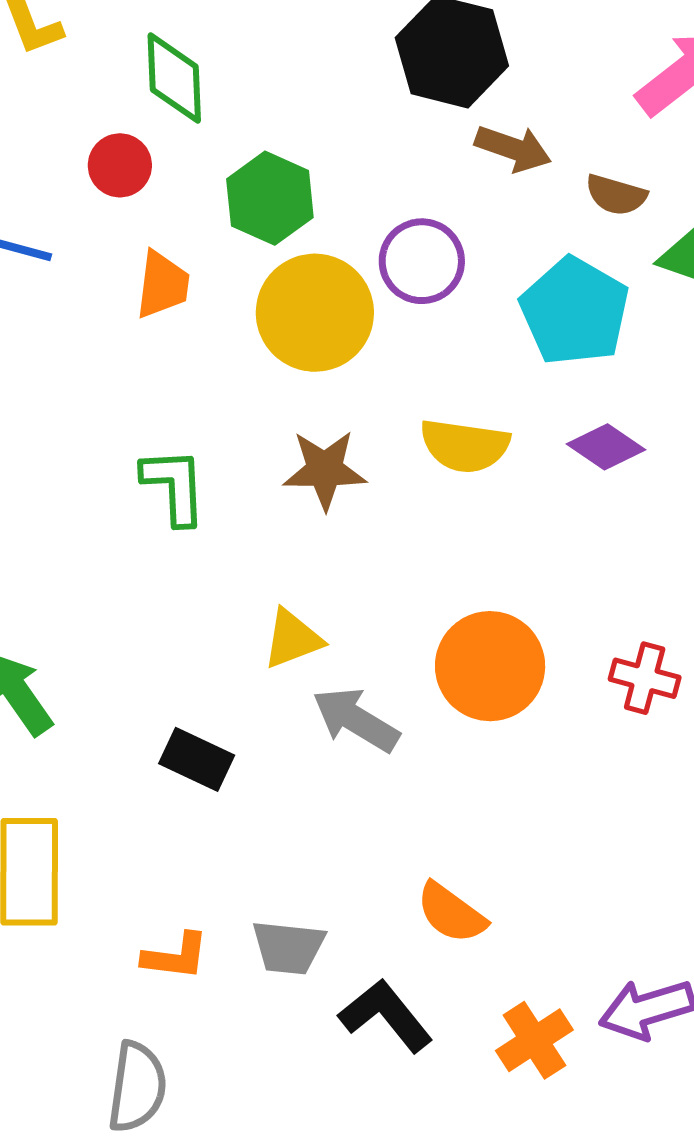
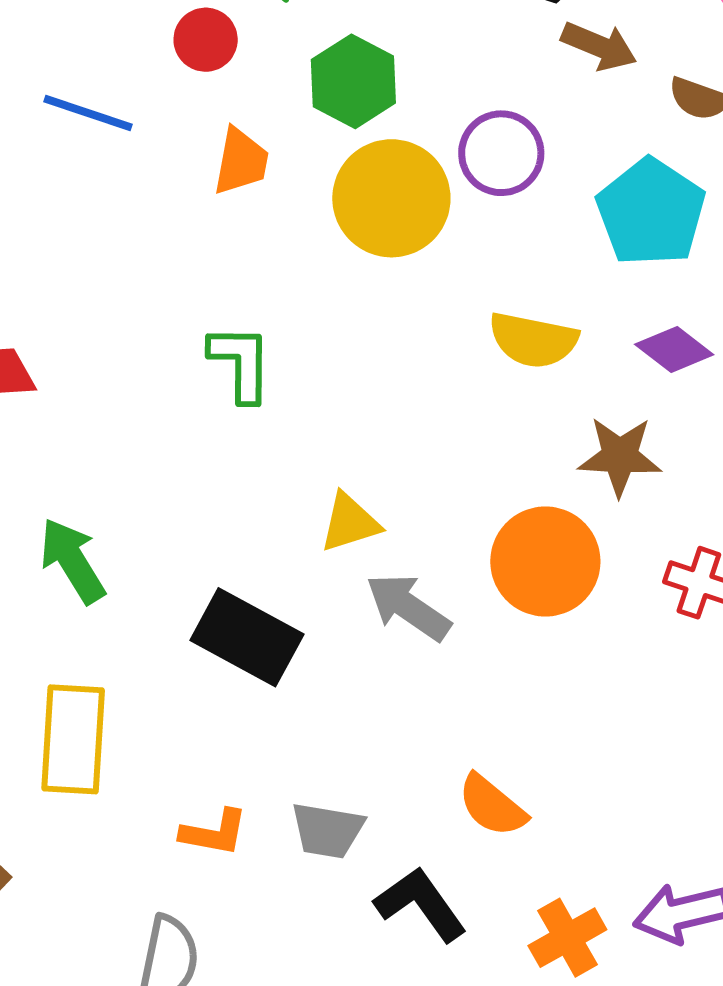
brown star: (325, 470) -> (620, 456), moved
black rectangle: (197, 759) -> (247, 637), size x1.5

